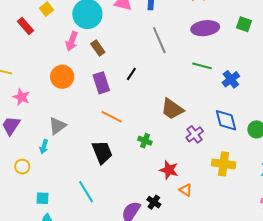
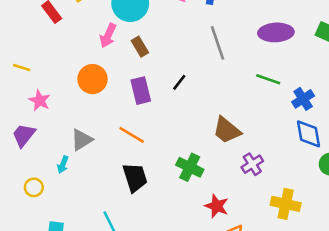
orange line: (112, 117) -> (132, 135), moved
blue diamond: (226, 120) -> (309, 134), moved
green cross: (145, 141) -> (190, 167), size x1.5

